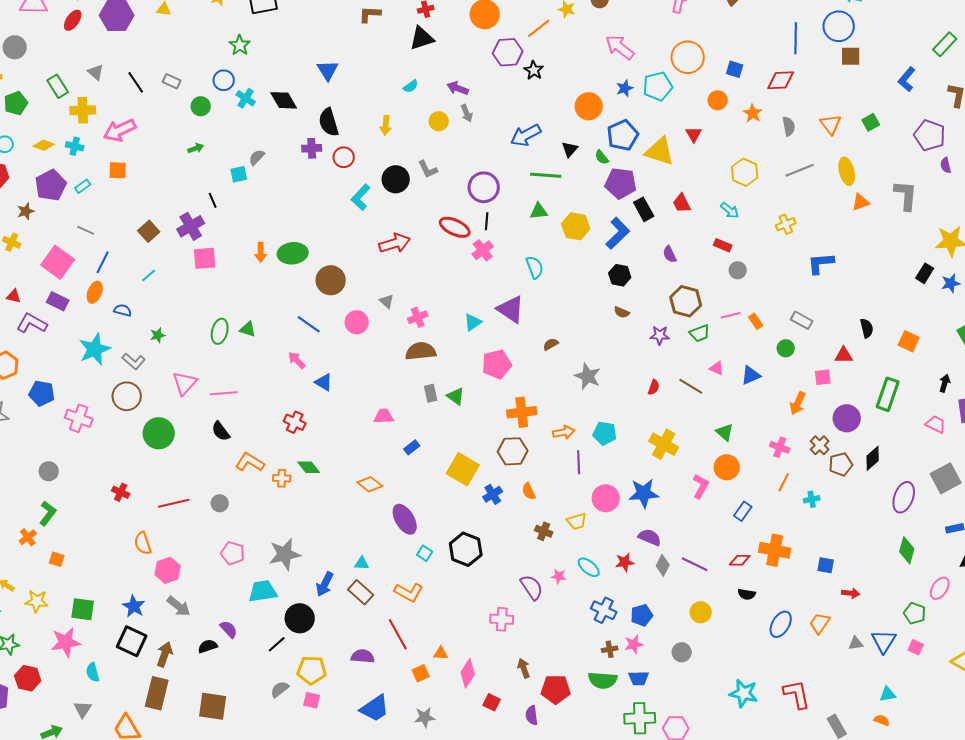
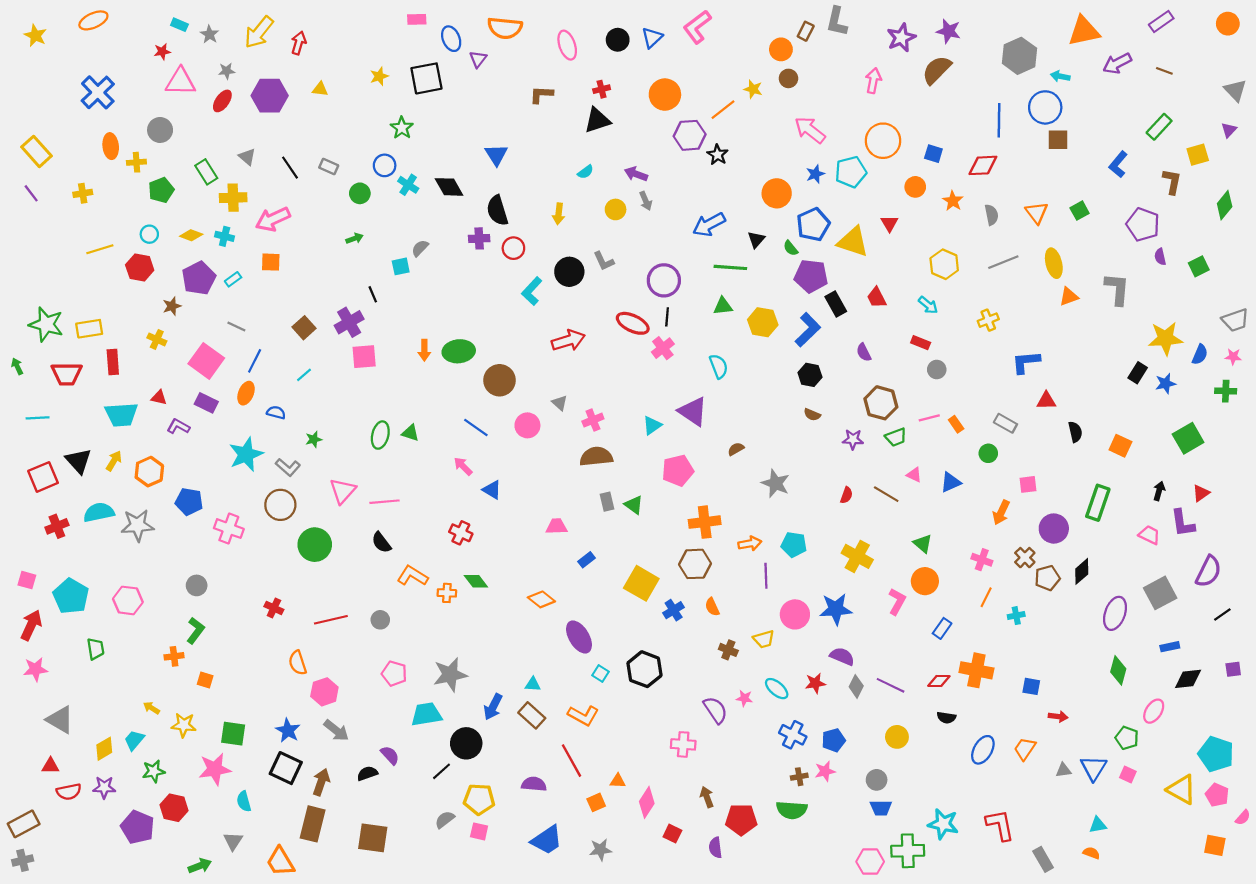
purple L-shape: (32, 323) -> (178, 426), size x0.7
red triangle: (844, 355) -> (1046, 401), moved
orange cross: (28, 537) -> (174, 656), turned 30
blue trapezoid: (639, 678) -> (881, 808), moved
green cross: (640, 718) -> (908, 851), moved

